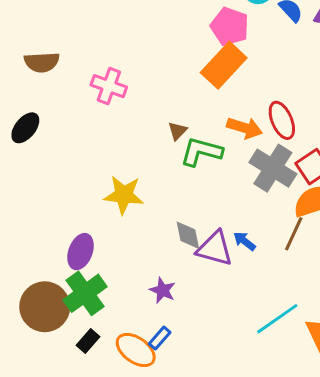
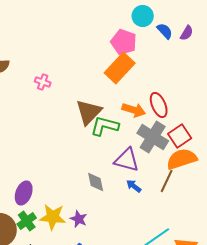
pink cross: (109, 86) -> (43, 82), size x0.7
brown triangle: (177, 131) -> (89, 112), size x2.0
yellow star: (124, 195) -> (53, 217), moved
purple triangle: (215, 249) -> (127, 160), moved
green cross: (85, 293) -> (27, 221), size x0.7

